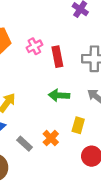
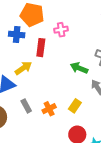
red rectangle: (57, 57) -> (41, 48), moved
green arrow: (59, 95) -> (79, 68), moved

